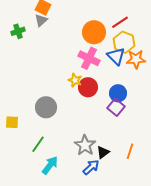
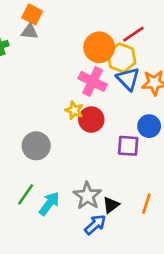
gray triangle: (41, 20) -> (30, 32), turned 48
yellow hexagon: (124, 42) -> (122, 58), moved
blue circle: (118, 93) -> (149, 126), moved
purple square: (116, 107) -> (128, 146), turned -36
cyan arrow: (50, 165) -> (49, 204), moved

